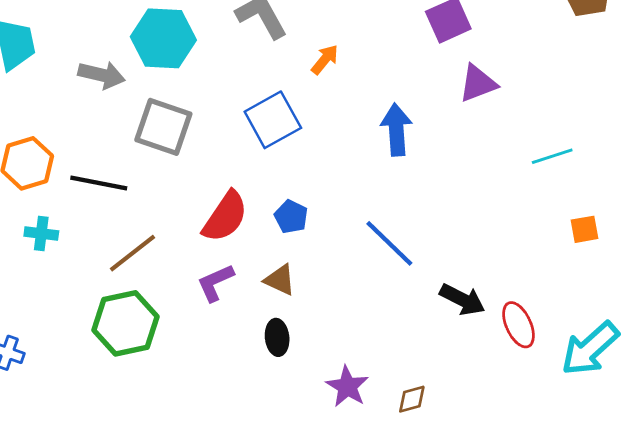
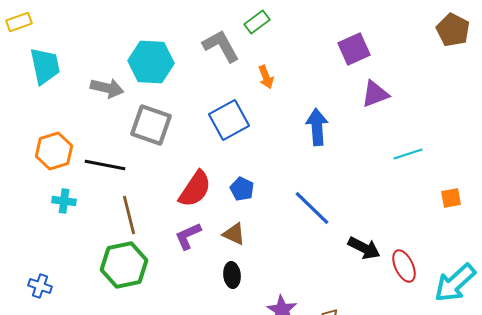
orange arrow: (325, 59) -> (266, 77), turned 120
cyan line: (552, 156) -> (408, 154), moved
brown line: (133, 253) -> (129, 215), turned -66

